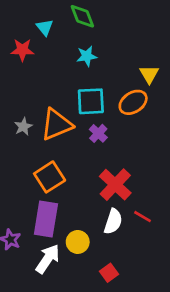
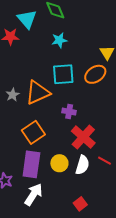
cyan triangle: (45, 27) -> (27, 19), size x1.5
purple cross: (98, 133) -> (69, 112), moved, turned -32
yellow circle: (78, 242) -> (59, 163), moved

